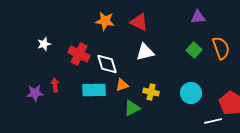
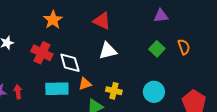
orange star: (105, 21) -> (53, 20), moved, turned 30
orange semicircle: (221, 48) -> (184, 47), size x0.7
red arrow: (55, 85) -> (18, 92), moved

